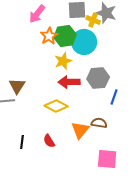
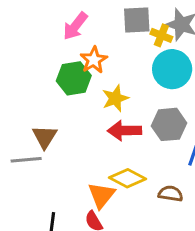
green hexagon: (65, 36) -> (74, 78), moved
cyan circle: (84, 42) -> (172, 69), moved
yellow diamond: (56, 106) -> (128, 178), moved
orange triangle: (80, 130) -> (101, 195), moved

